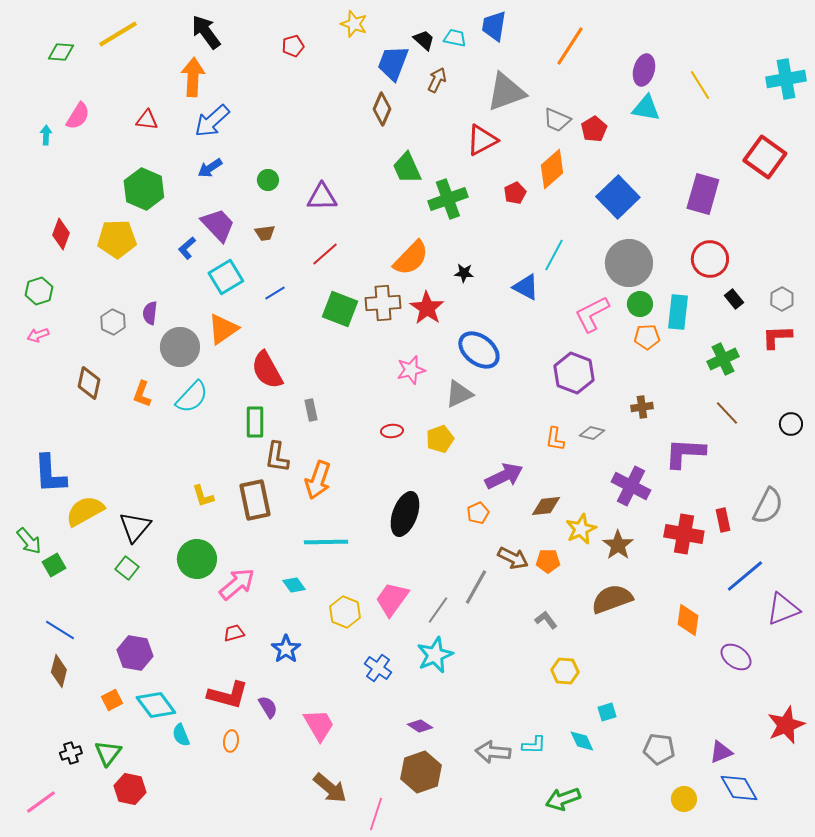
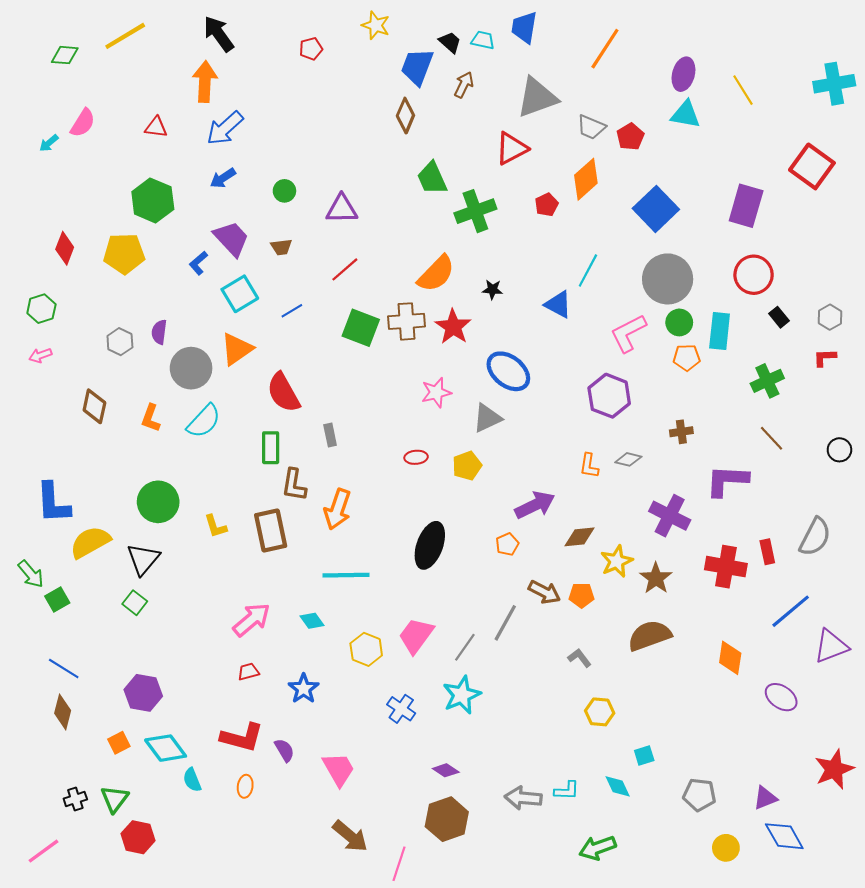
cyan arrow: (46, 135) -> (49, 143), turned -132
red L-shape: (777, 337) -> (825, 358), size x0.7
green circle: (197, 559) -> (158, 502), moved

